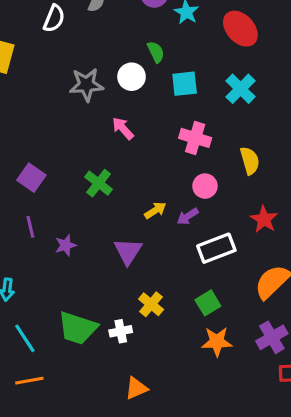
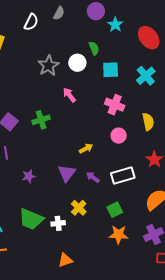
gray star: (86, 85) -> (48, 66), turned -30
green cross: (99, 183) -> (41, 120), moved, turned 30
purple arrow: (188, 216) -> (93, 177), moved, turned 64
purple star: (66, 245) -> (29, 176), moved

